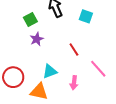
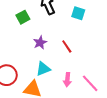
purple star: (37, 39) -> (40, 43), moved
pink line: (98, 69) -> (90, 83), moved

